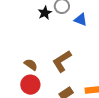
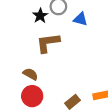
brown L-shape: (62, 61) -> (48, 43), moved, turned 30

